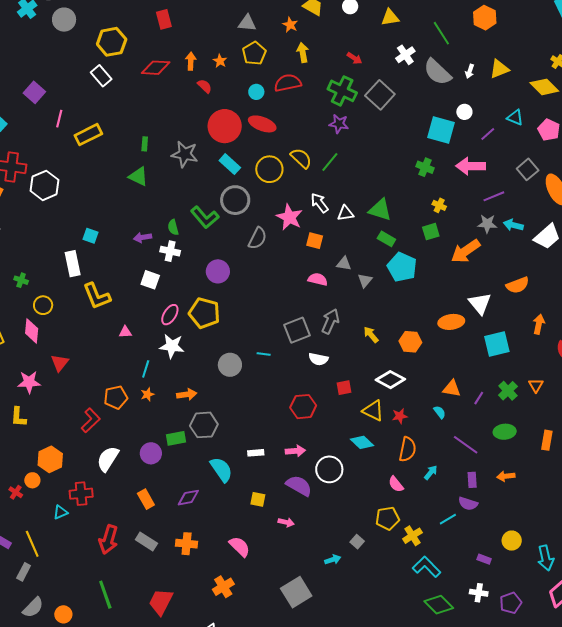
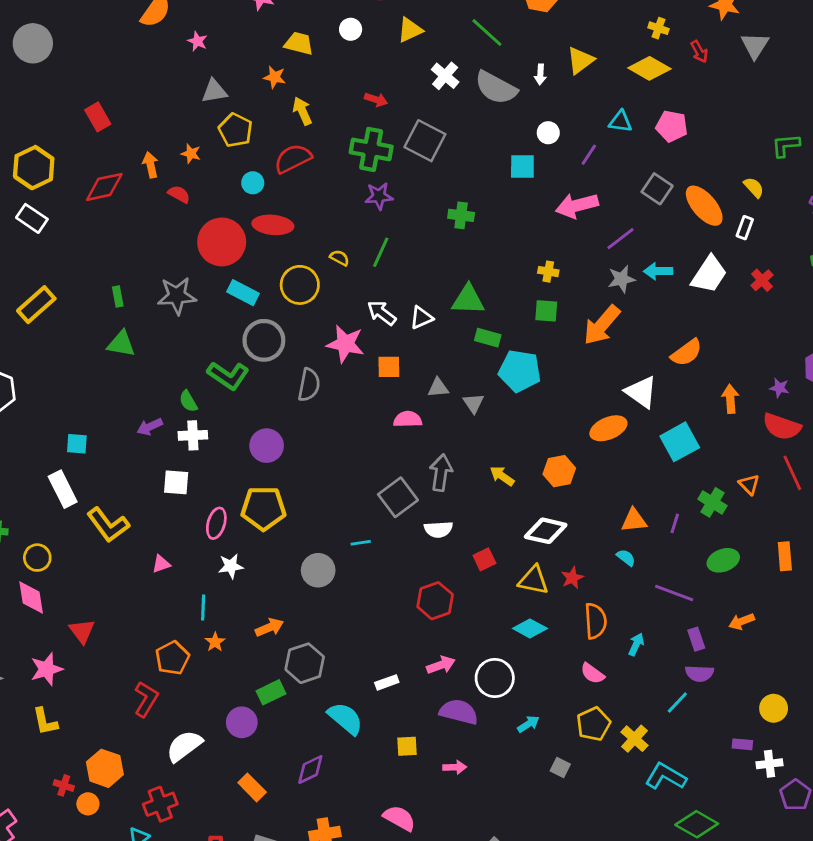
cyan square: (441, 130) -> (522, 167), size x0.7
yellow semicircle: (301, 158) -> (340, 258), size x0.6
green cross: (425, 167) -> (461, 215), moved
green square: (431, 232) -> (546, 311), turned 36
white star: (172, 346) -> (231, 566), size x0.7
white semicircle: (108, 459) -> (184, 746), turned 36
red cross: (16, 492) -> (64, 785), moved
cyan arrow: (333, 560) -> (528, 724), moved
white cross: (479, 593) -> (770, 764), moved

